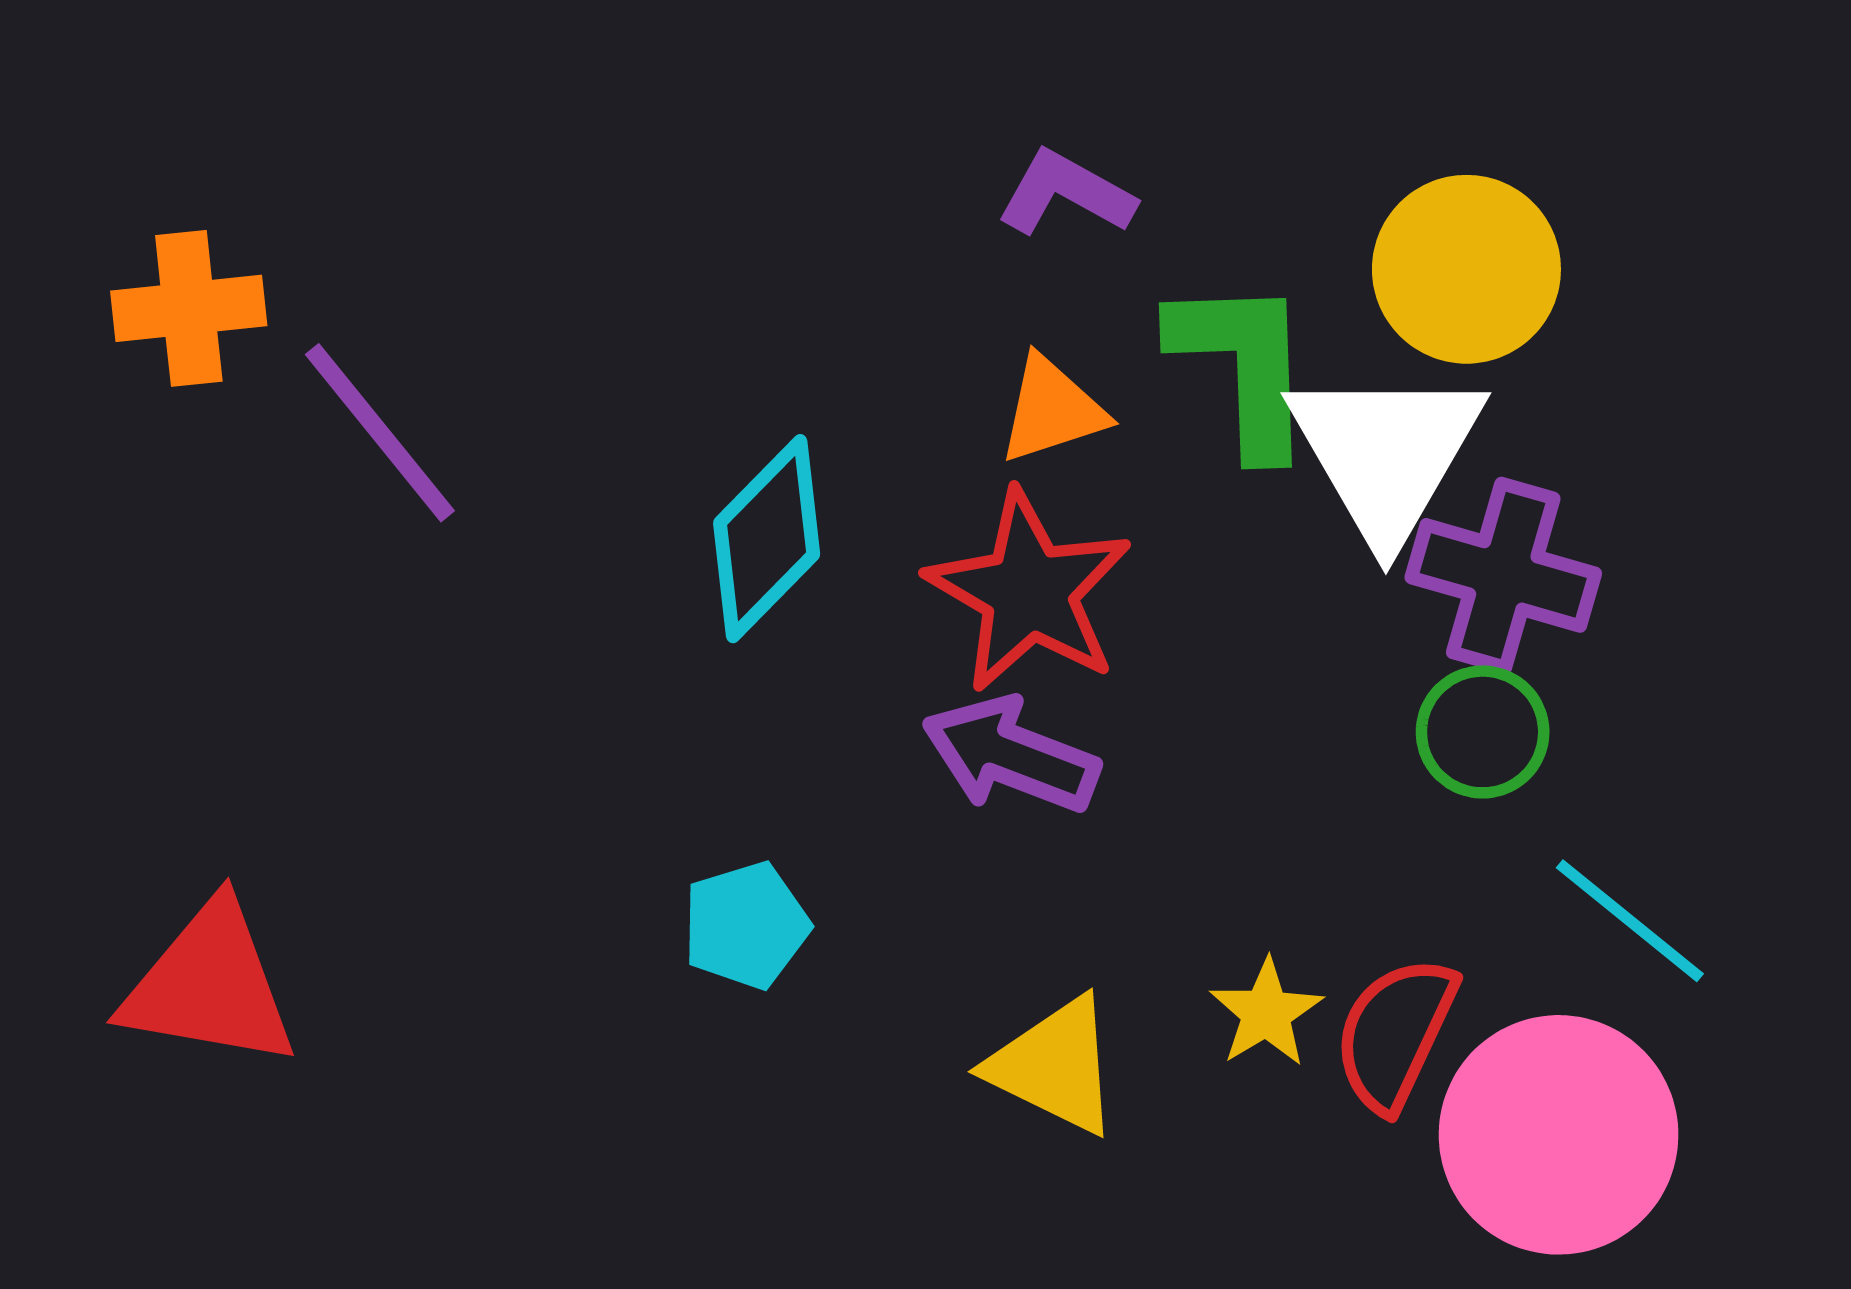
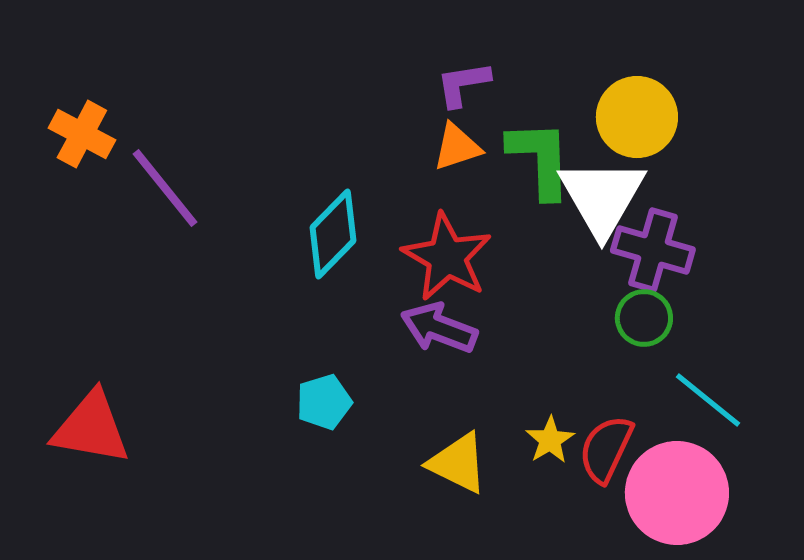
purple L-shape: (1066, 193) -> (463, 84), turned -38
orange cross: (189, 308) -> (82, 134), turned 34
orange triangle: (1052, 410) -> (457, 147), moved

